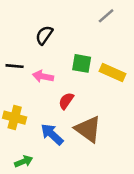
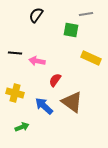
gray line: (106, 16) -> (86, 14), turned 32
black semicircle: (44, 35) -> (36, 15), moved
green square: (82, 63) -> (71, 30), moved

